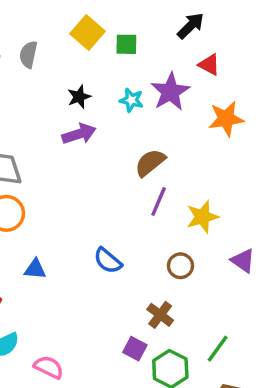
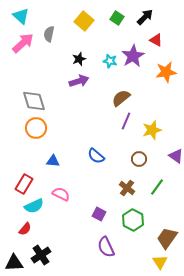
green square: (126, 44) -> (117, 18), moved, turned 32
purple square: (135, 349) -> (99, 214), moved
green line: (218, 349) -> (157, 187), moved
pink semicircle: (49, 367) -> (61, 194), moved

